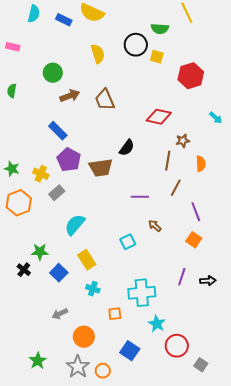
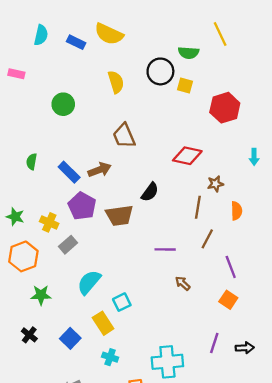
green semicircle: (12, 91) -> (32, 162), moved
brown arrow: (70, 96) -> (100, 170), moved
cyan arrow: (216, 118) -> (254, 157), turned 48
cyan square: (128, 242) -> (122, 302), moved
green star: (40, 252) -> (41, 295), moved

